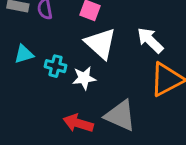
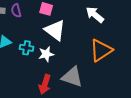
white arrow: (150, 40) -> (95, 15), moved
red arrow: (78, 123) -> (45, 84), turned -84

